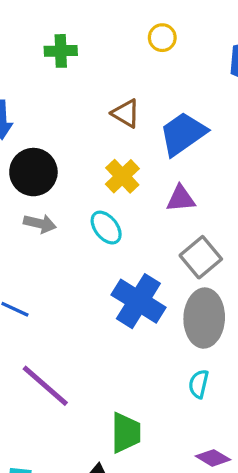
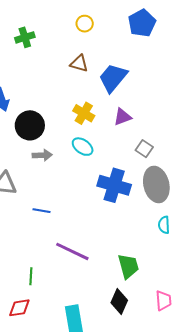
green cross: (61, 51) -> (25, 37), moved
brown triangle: (126, 113) -> (79, 63), moved
gray square: (201, 257) -> (144, 149), size x0.7

